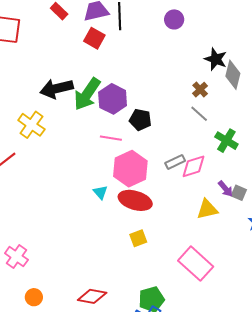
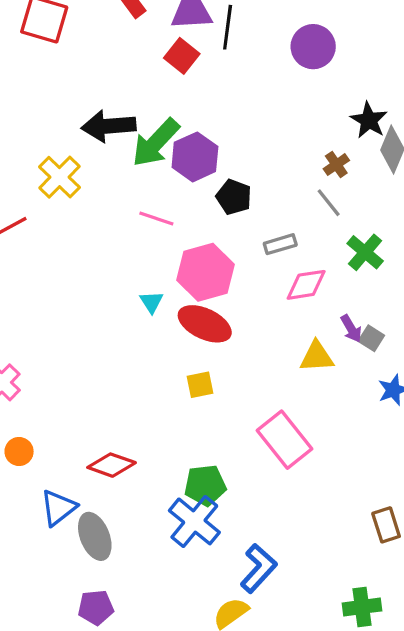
purple circle: (174, 19) -> (313, 47), size x1.4
pink line: (111, 138) -> (156, 218), moved
gray rectangle: (175, 162) -> (280, 244), moved

